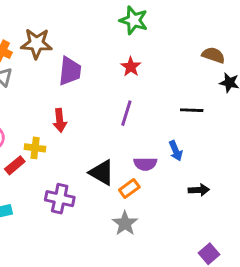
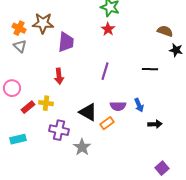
red star: (131, 67) -> (108, 29), moved
yellow cross: (35, 148) -> (46, 103), moved
blue arrow: (176, 151) -> (139, 105), moved
gray star: (125, 223) -> (82, 147), moved

